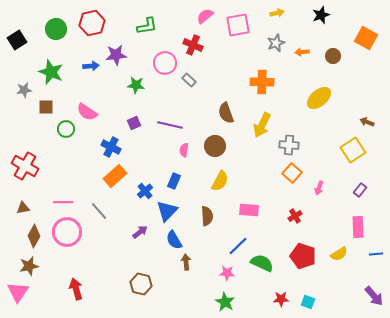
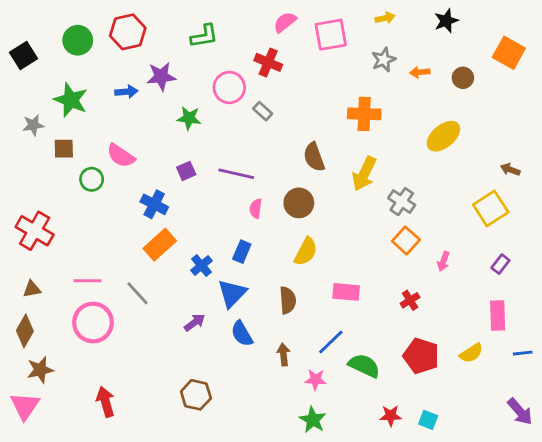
gray cross: (289, 145) -> (402, 202), turned 30
brown diamond: (34, 236) -> (25, 331), moved
brown arrow: (186, 262) -> (284, 354), moved

